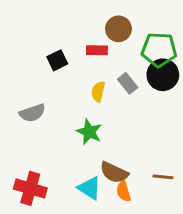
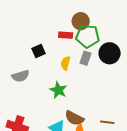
green pentagon: (159, 50) -> (88, 36), moved
black square: (57, 60) -> (39, 51), moved
gray rectangle: (128, 83) -> (86, 58), turned 56

